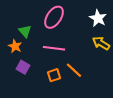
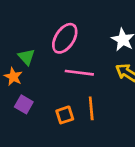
pink line: (54, 48) -> (79, 73), moved
orange line: (74, 70) -> (91, 108), turned 42

